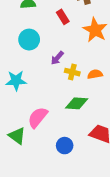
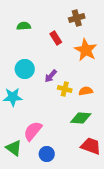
cyan circle: (29, 40) -> (25, 69), moved
green diamond: (77, 103) -> (81, 118), moved
blue circle: (65, 146) -> (47, 154), moved

